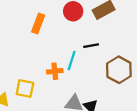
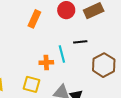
cyan line: (72, 61) -> (62, 54), turned -36
yellow square: (25, 88) -> (32, 84), moved

